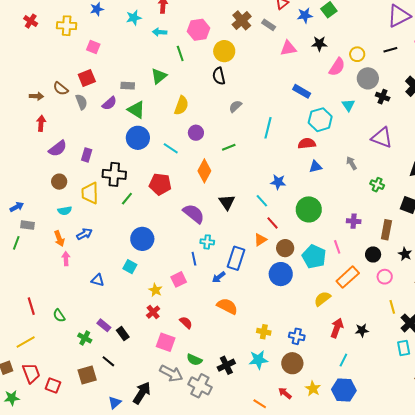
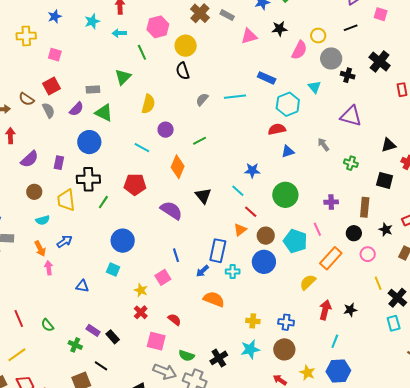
cyan line: (268, 128) -> (235, 97), moved, turned 75
blue circle: (138, 138) -> (89, 142), moved
cyan cross: (207, 242) -> (233, 271), moved

